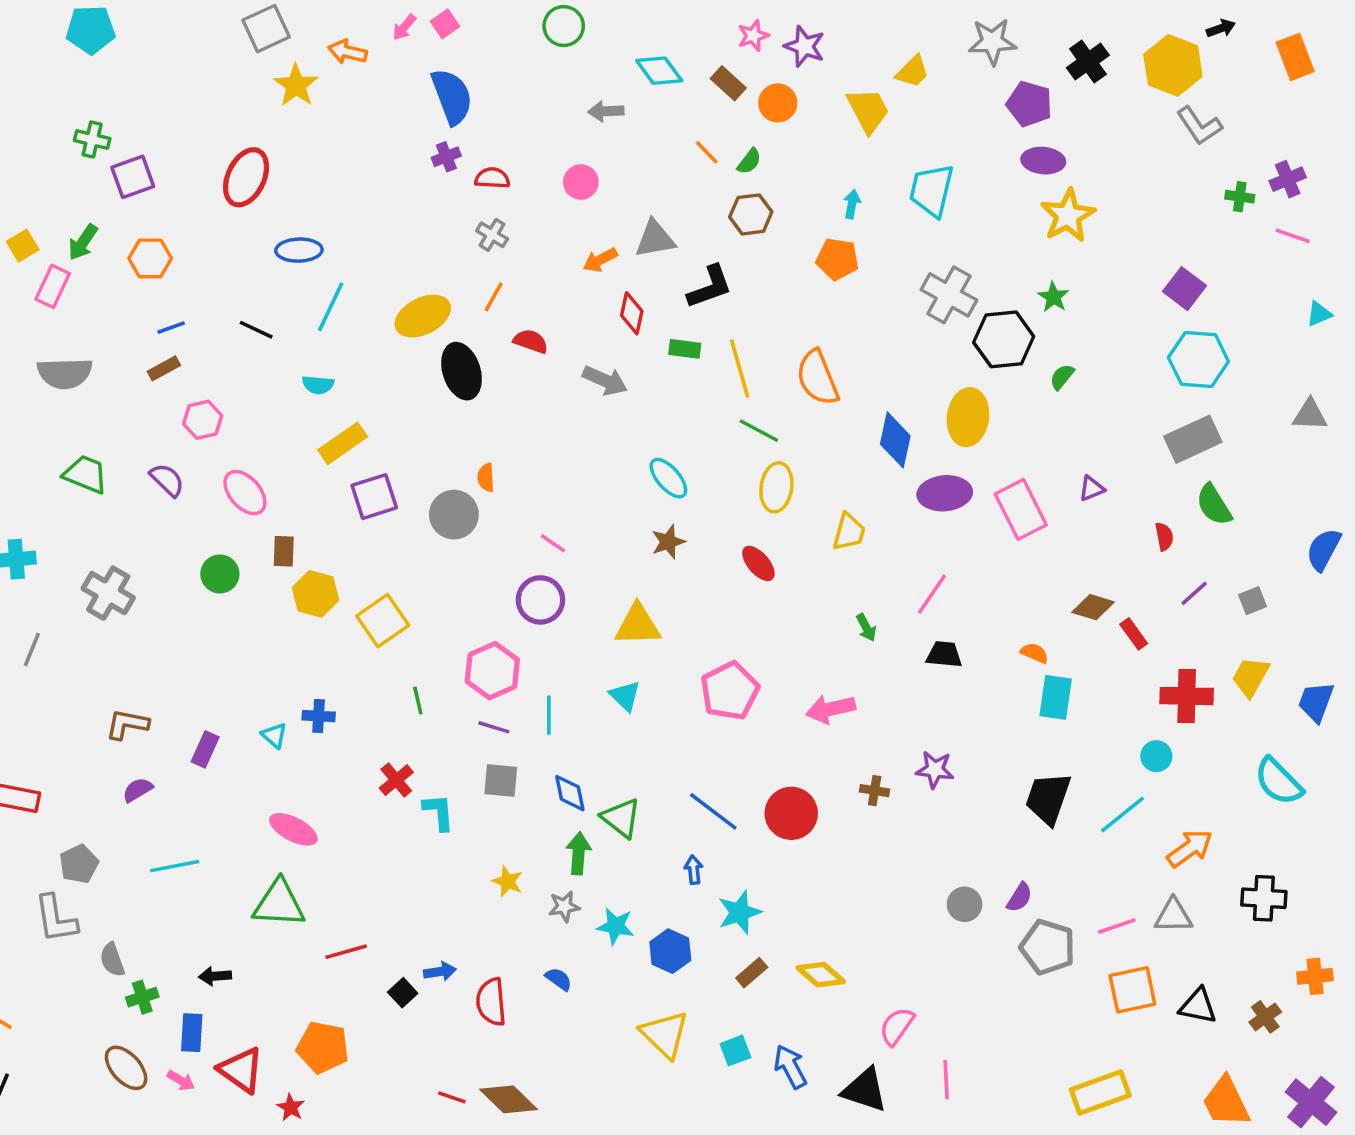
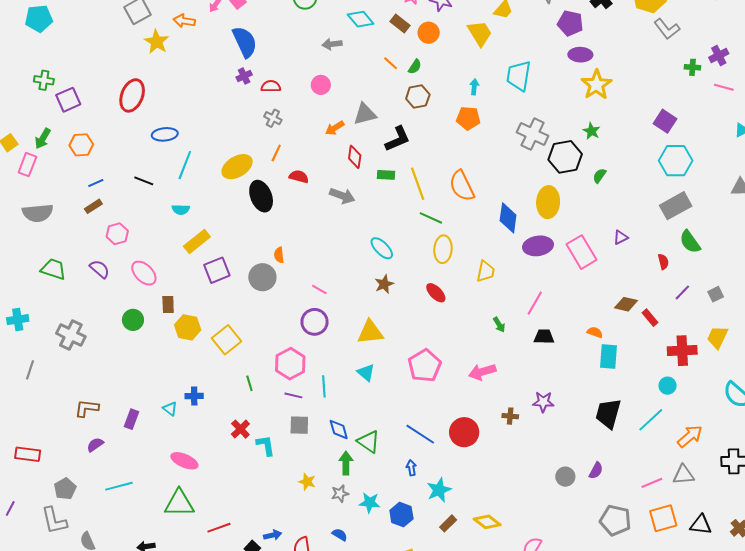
gray pentagon: (1048, 947) -> (615, 520), moved

